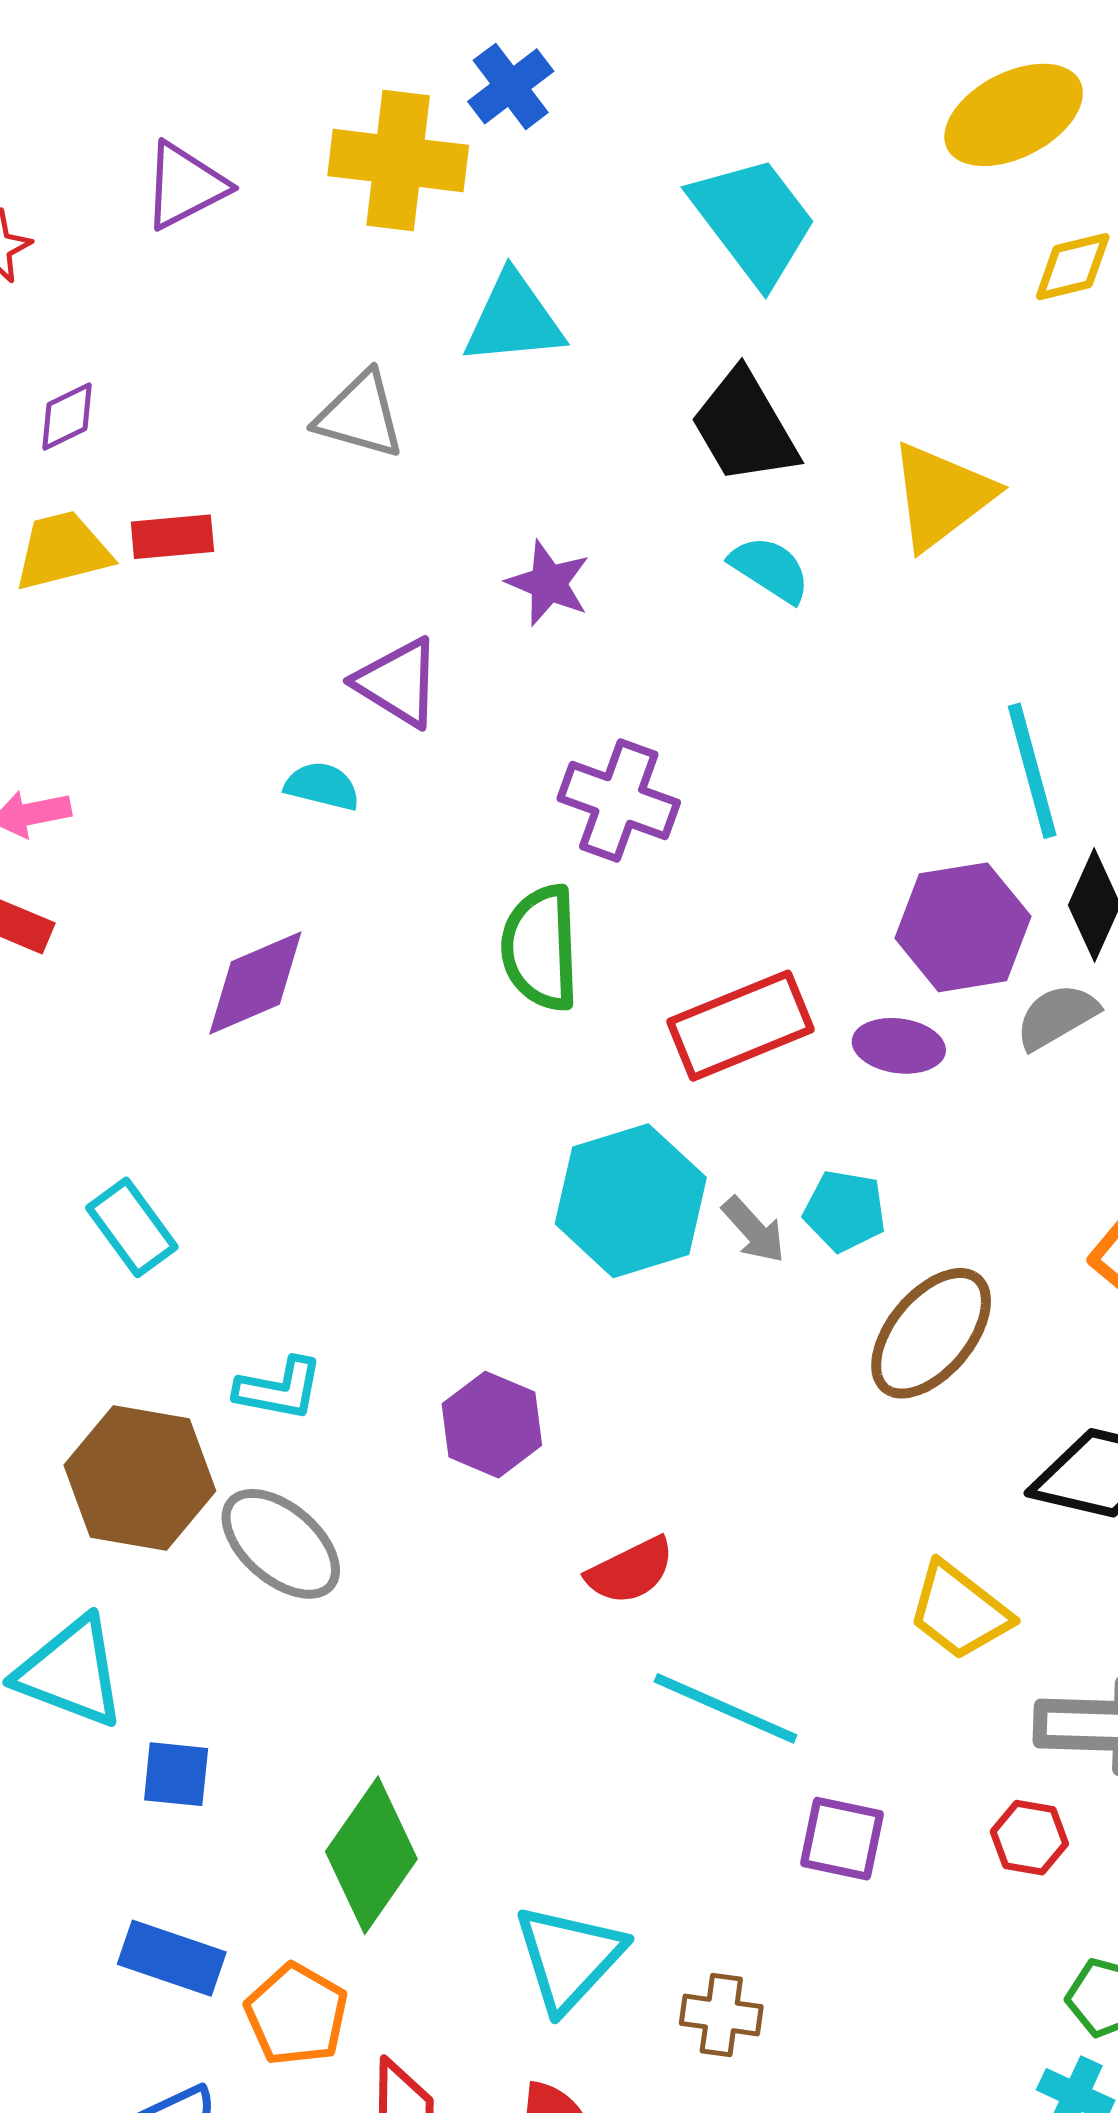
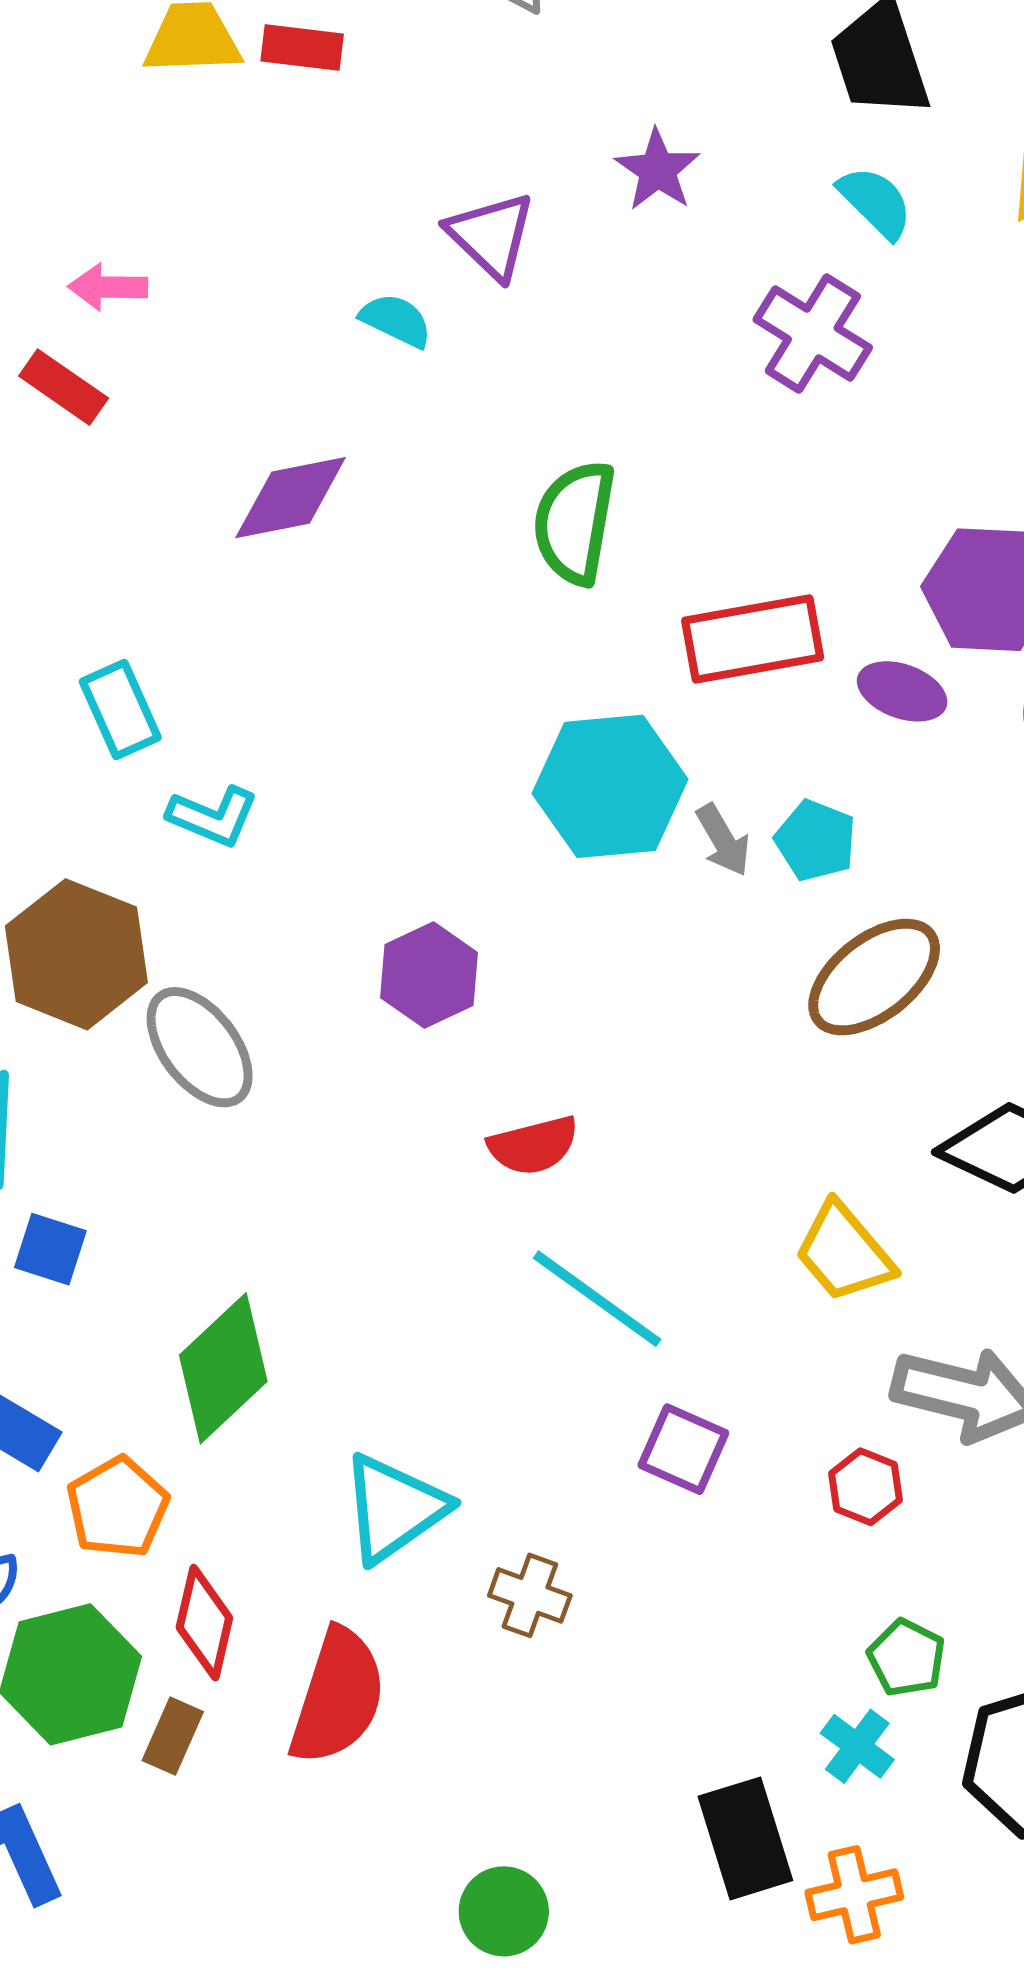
purple cross: (619, 801) -> (813, 334), moved
cyan L-shape: (279, 1389) -> (213, 816), moved

